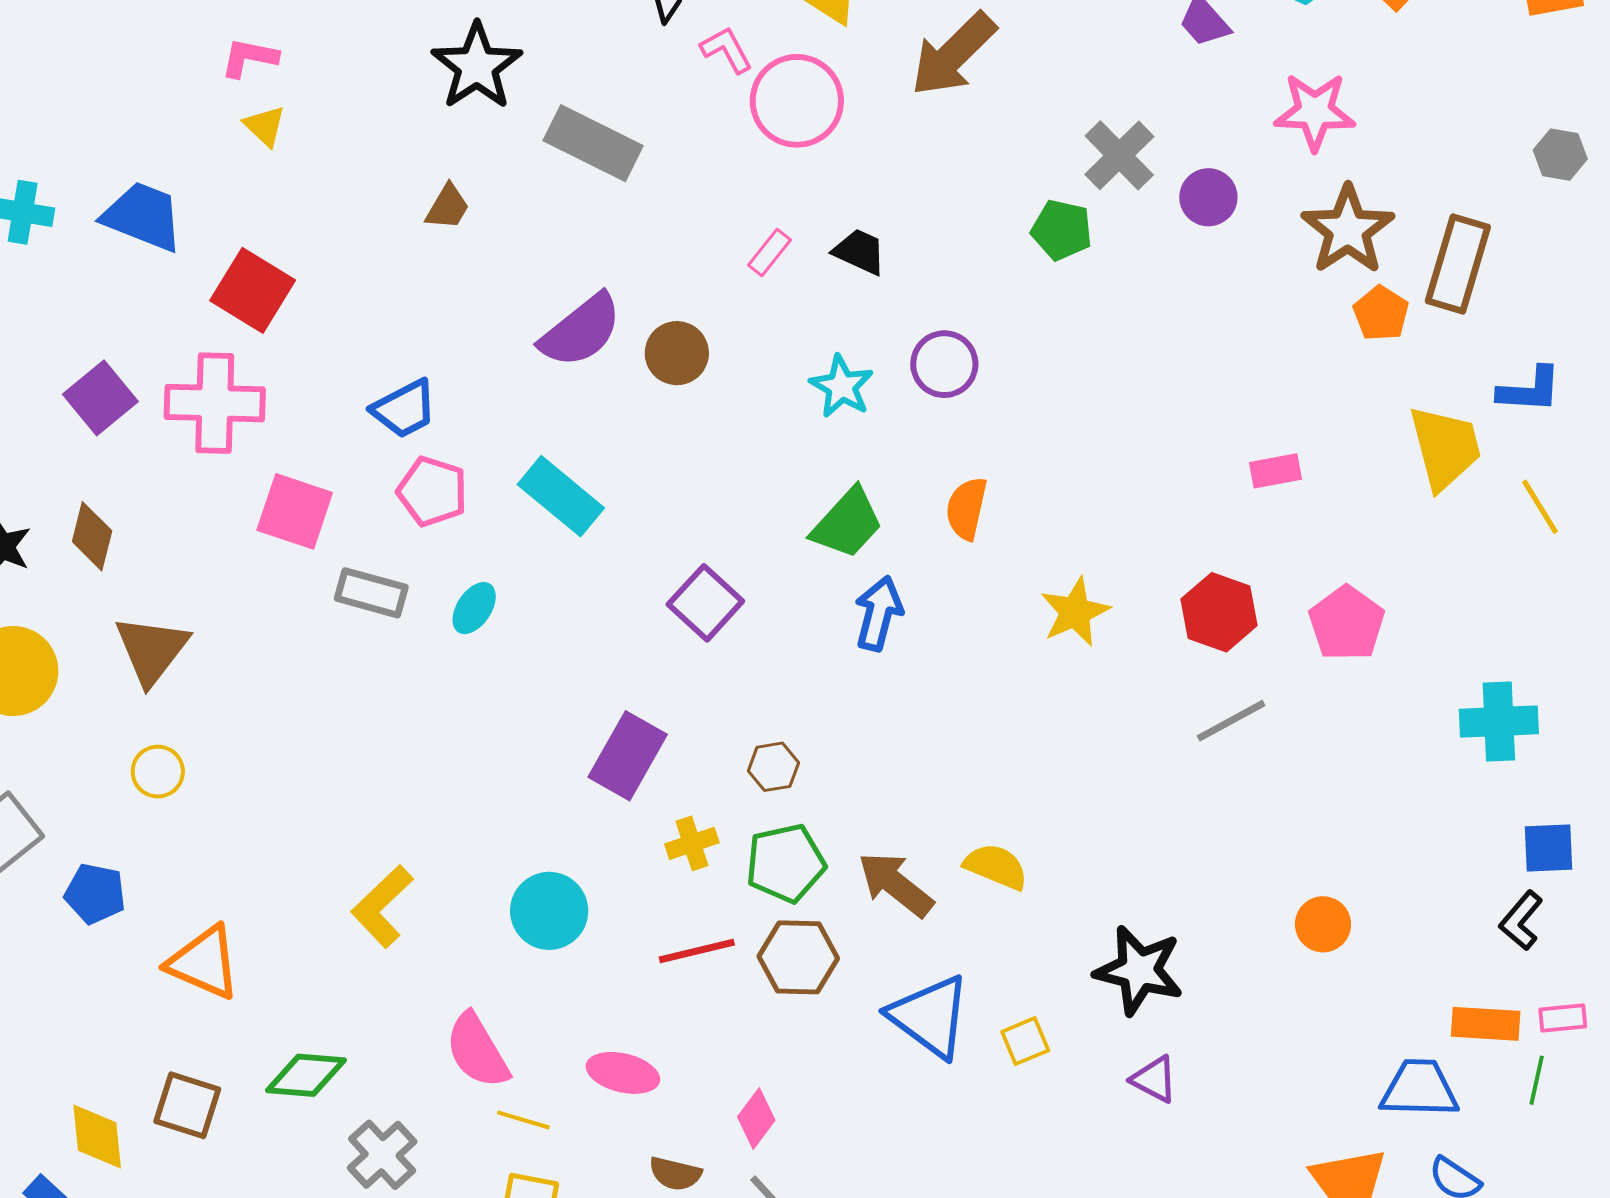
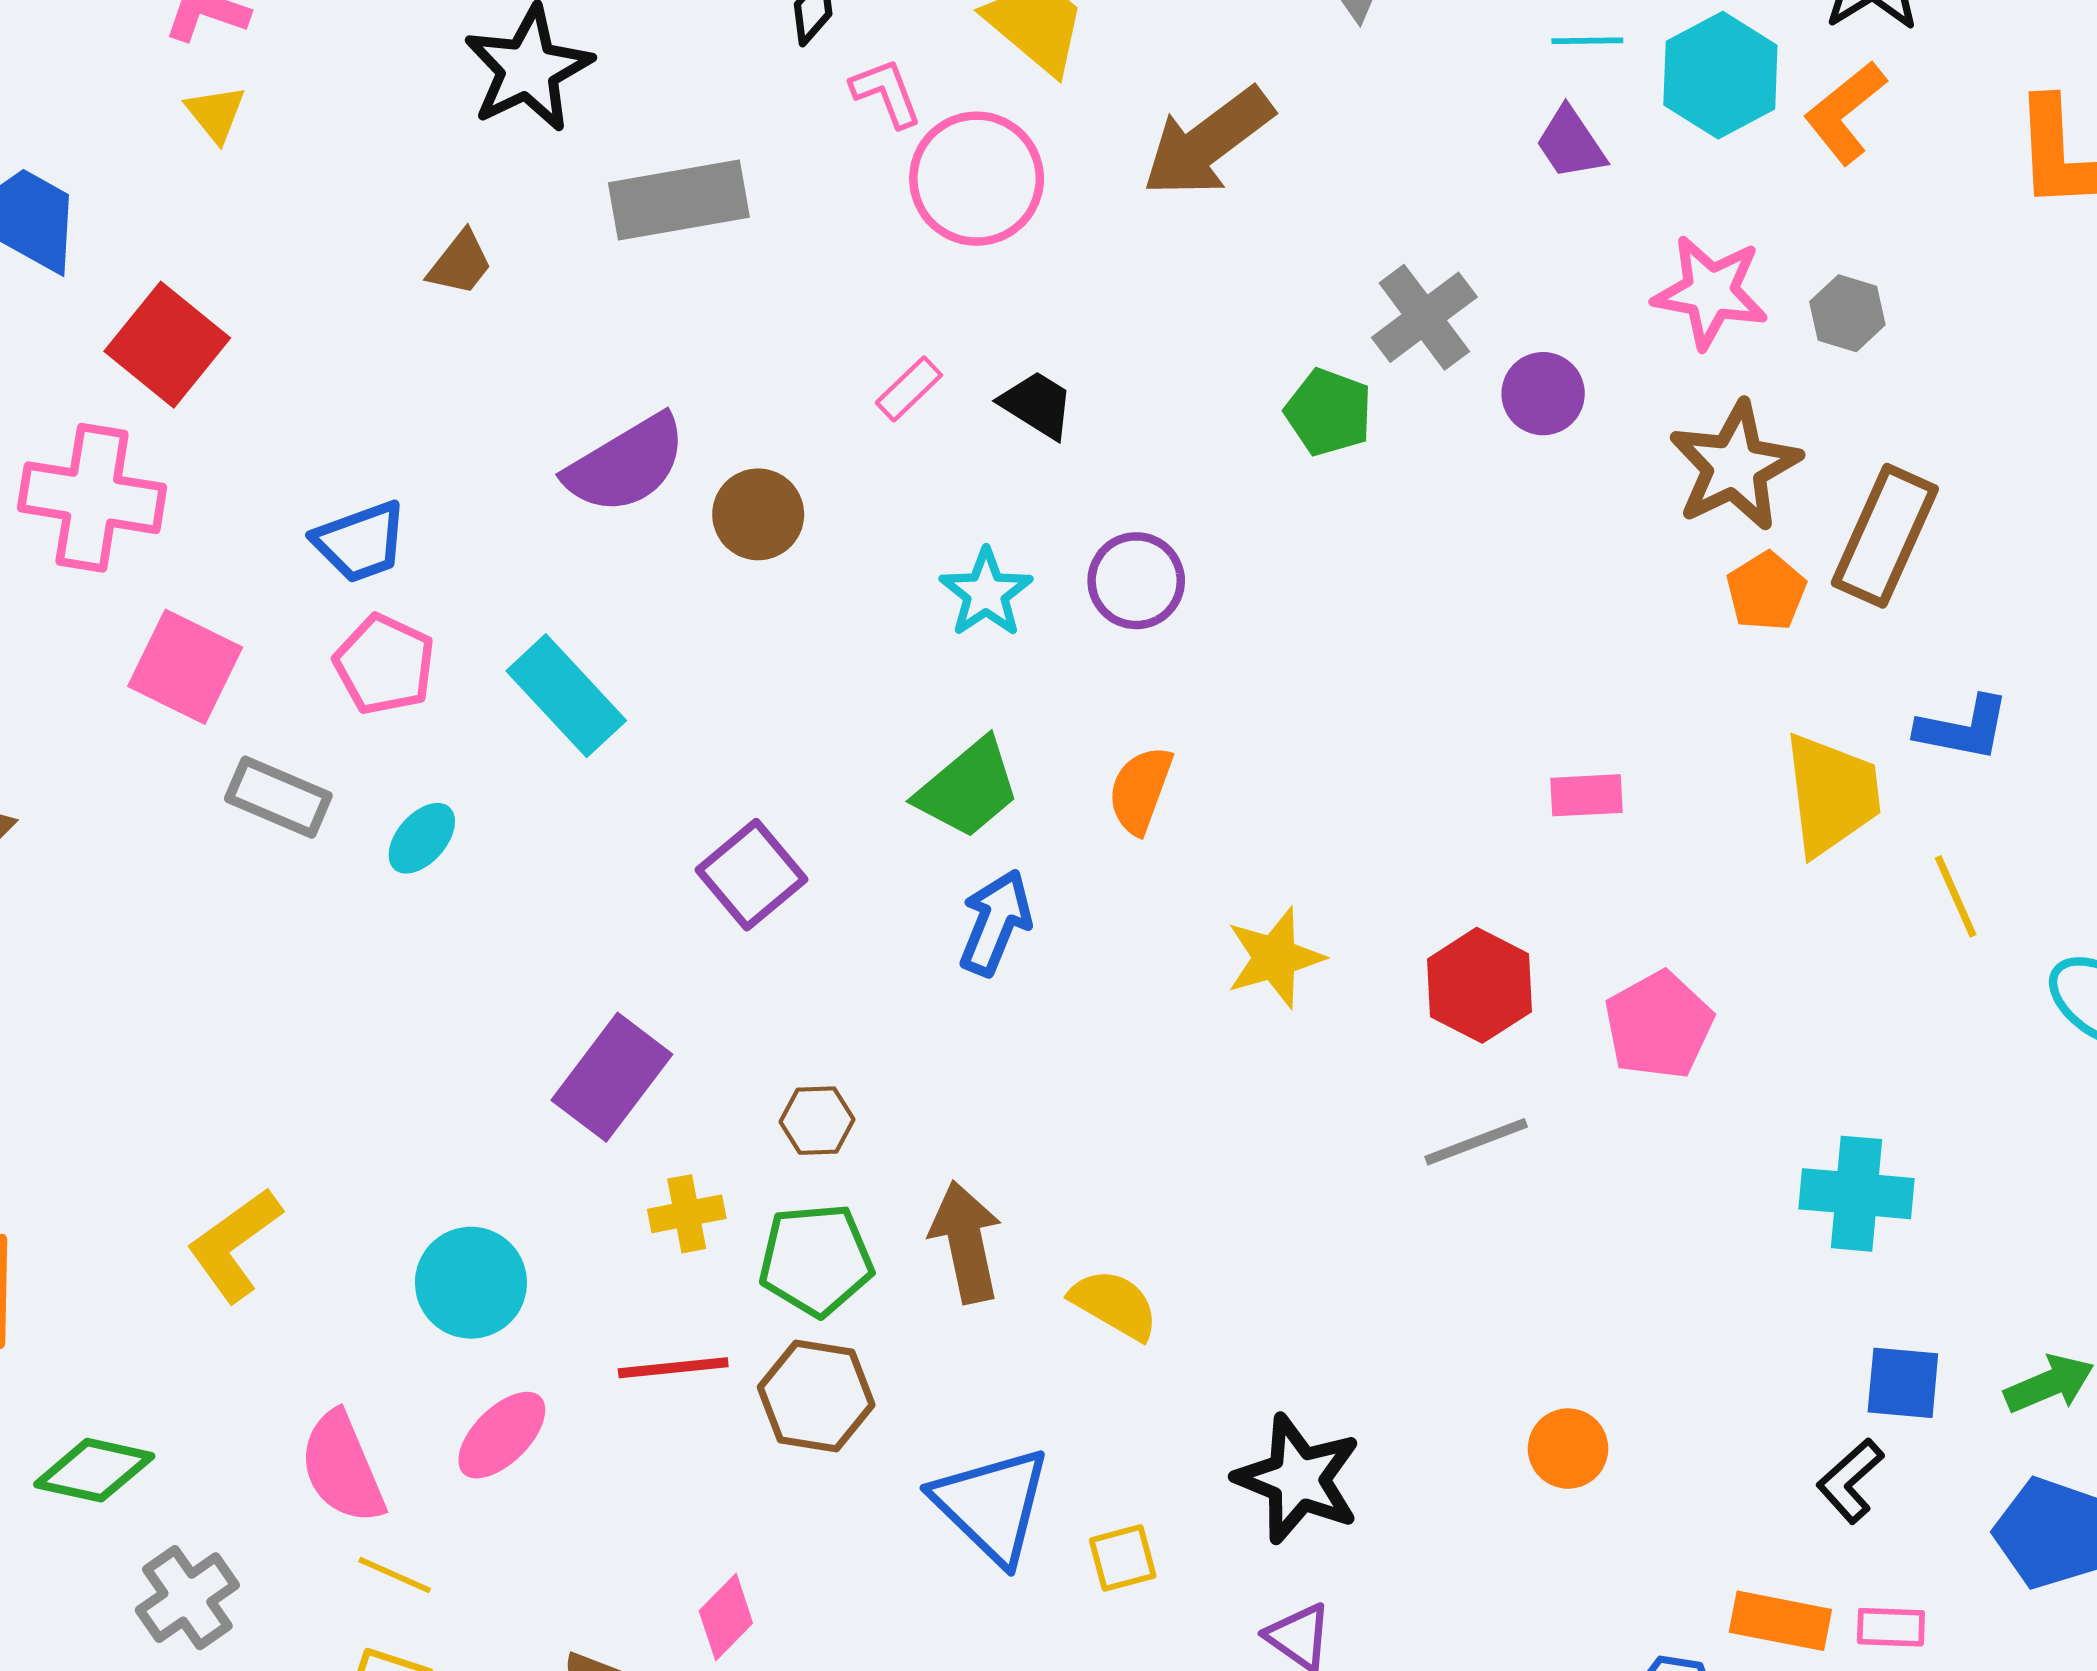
gray rectangle: (593, 143) -> (679, 200), turned -44
gray hexagon: (1560, 155) -> (1847, 313), moved
brown arrow: (896, 884) -> (966, 1242), moved, turned 32
pink ellipse: (623, 1073) -> (502, 1435), moved, turned -66

